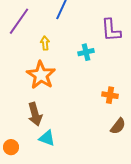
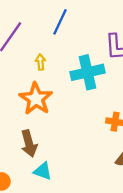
cyan cross: (86, 52) -> (88, 72), size x1.8

